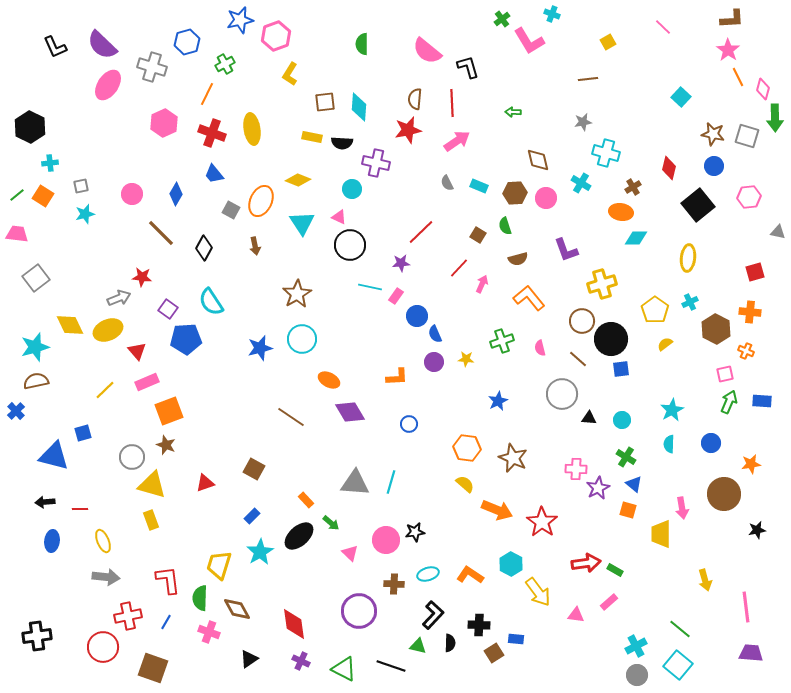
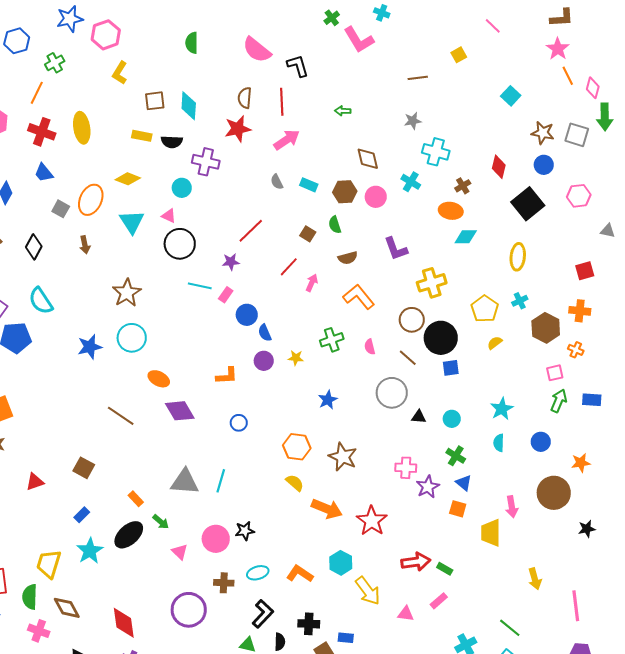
yellow square: (608, 42) -> (459, 55), moved

